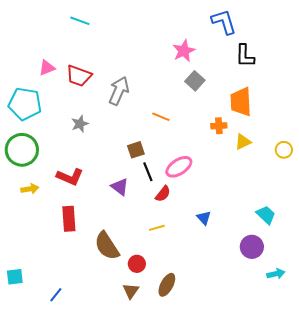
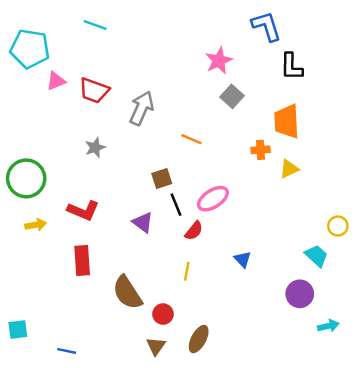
cyan pentagon: (25, 104) -> (30, 49), moved
yellow circle: (284, 150) -> (338, 226), moved
yellow line: (157, 228) -> (187, 271), turned -63
blue line: (56, 295) -> (67, 351), turned 63

